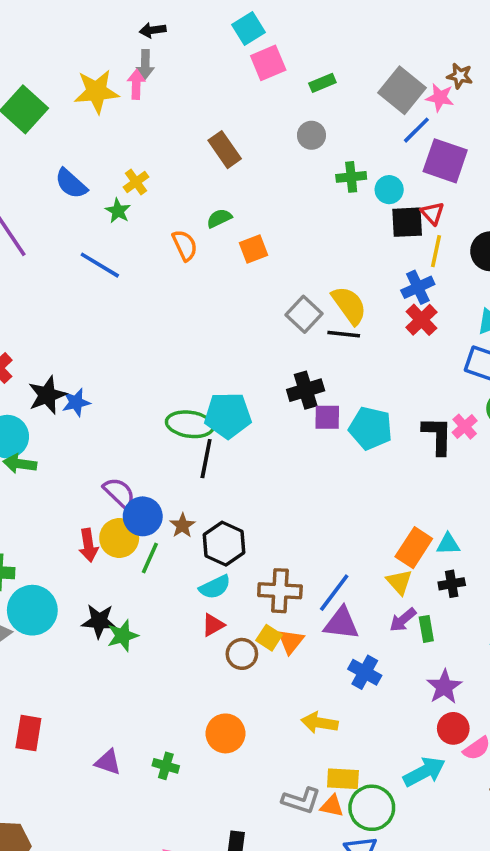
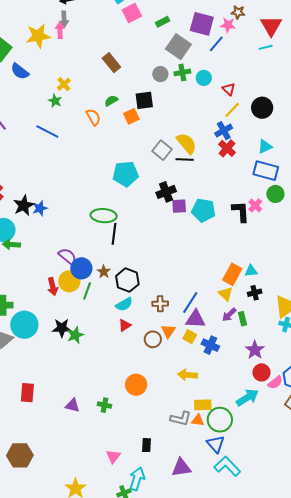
gray square: (402, 90) -> (178, 47), moved
gray circle: (311, 135) -> (160, 74), moved
purple square: (445, 161) -> (202, 24), moved
blue semicircle: (71, 184) -> (20, 71), moved
black square: (407, 222) -> (144, 100), moved
yellow line: (436, 251) -> (232, 110), turned 36
cyan pentagon: (228, 415) -> (126, 174), moved
brown cross: (280, 591) -> (160, 304), size x0.7
yellow square: (269, 638) -> (190, 337), moved
brown circle: (242, 654) -> (153, 339), moved

